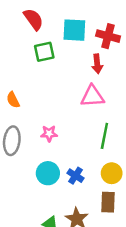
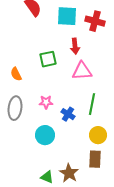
green square: (44, 52) -> (48, 59), moved
red arrow: (97, 64) -> (75, 46), moved
blue cross: (76, 176) -> (68, 114), moved

